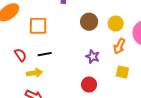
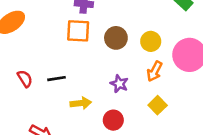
orange square: (38, 26) -> (78, 31), moved
yellow square: (122, 72) -> (158, 105), turned 32
yellow arrow: (34, 73) -> (81, 103), moved

